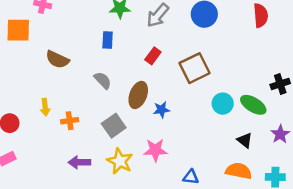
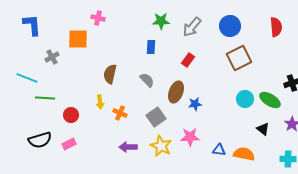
brown semicircle: (57, 59) -> (110, 74), moved, turned 78
brown square: (195, 68) -> (239, 58), moved
orange cross: (70, 121) -> (120, 113), turned 32
orange semicircle: (239, 171) -> (244, 154), moved
blue triangle: (191, 177) -> (219, 150), moved

